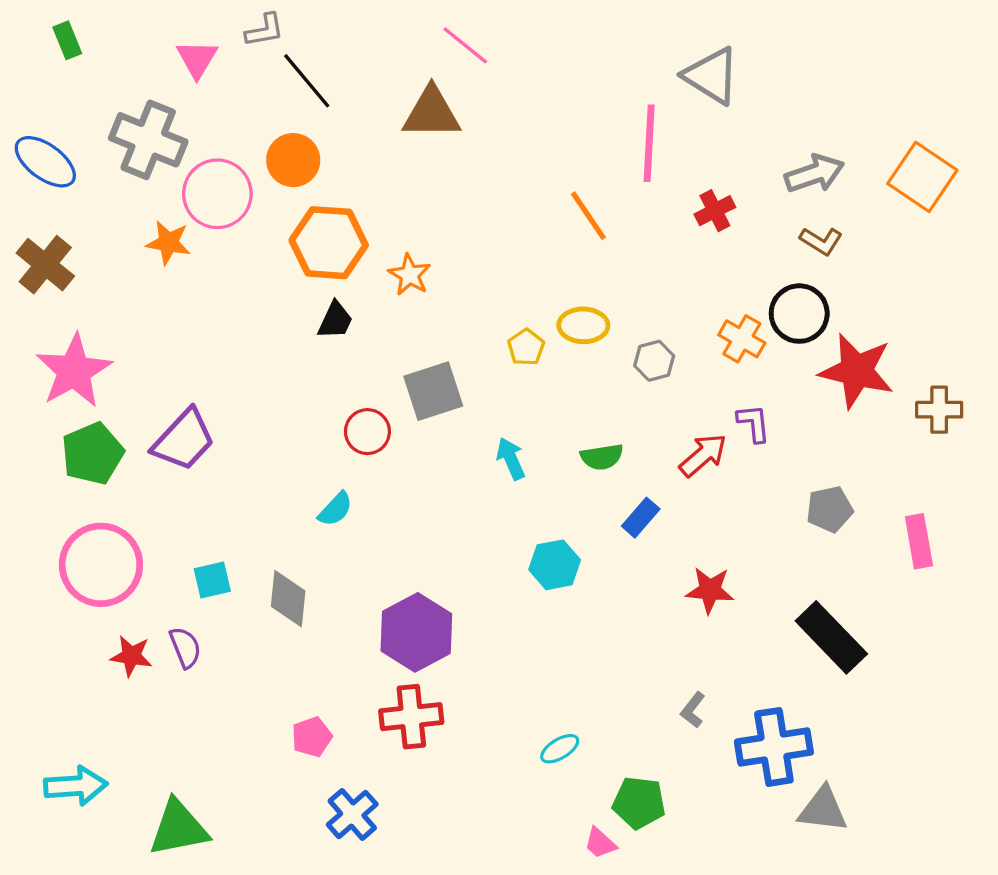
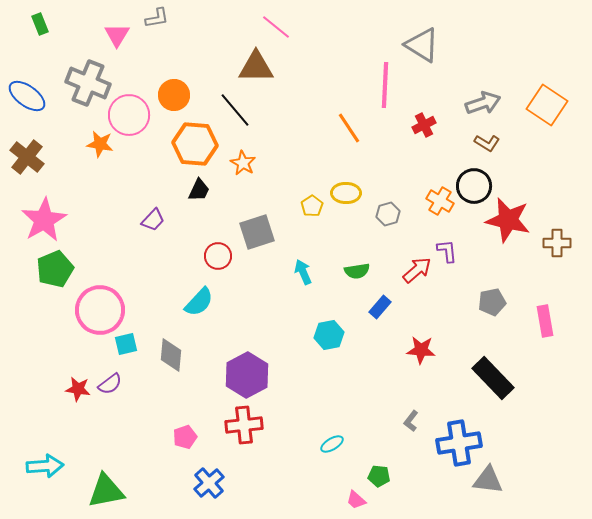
black line: (307, 81) -> (235, 110), moved
purple trapezoid: (184, 440) -> (153, 220), moved, size x0.6
cyan semicircle: (335, 509) -> (199, 302), size x1.4
pink circle: (101, 565) -> (100, 310), moved
purple semicircle: (185, 647) -> (110, 384), turned 75
green pentagon: (639, 803) -> (379, 476), size x0.7

